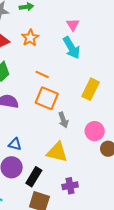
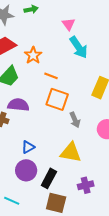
pink triangle: (73, 25) -> (69, 24), moved
orange star: (30, 38) -> (33, 55), moved
blue triangle: (15, 144) -> (28, 147), turned -40

